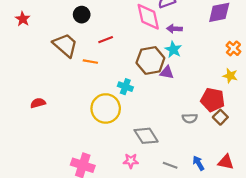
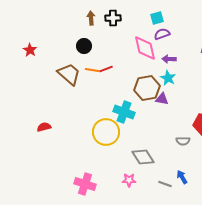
orange line: (90, 62) -> (92, 70), moved
cyan cross: (125, 87) -> (124, 112), size x1.5
blue arrow: (198, 163) -> (182, 177), moved

